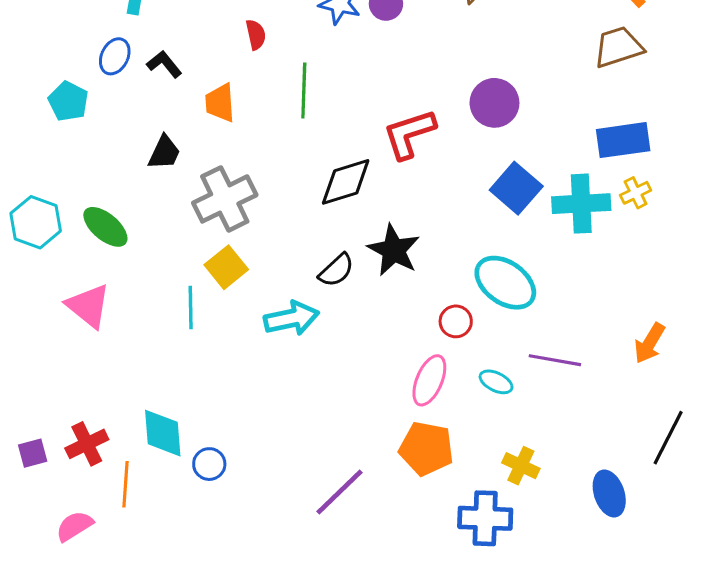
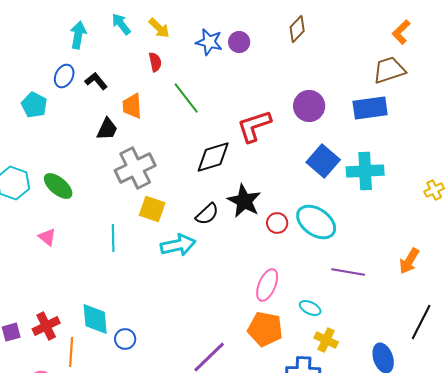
green line: (304, 90) -> (186, 98), turned -40
blue rectangle: (623, 140) -> (370, 108), moved
black trapezoid: (164, 152) -> (107, 129), moved
yellow cross: (636, 193) -> (434, 190), moved
yellow square: (226, 267) -> (152, 209), moved, turned -32
pink triangle: (88, 306) -> (47, 237), size x0.6
red circle: (456, 321) -> (277, 223), moved
cyan ellipse: (496, 382) -> (310, 308), moved

